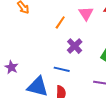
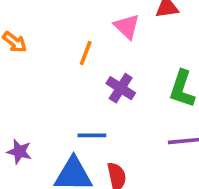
blue line: (62, 69) -> (92, 135), moved

